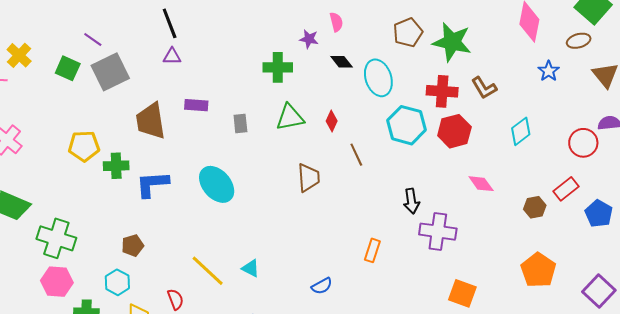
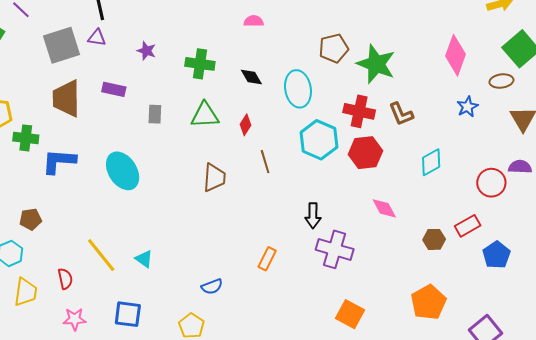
pink semicircle: (336, 22) -> (254, 21), moved, turned -84
purple star: (309, 39) -> (146, 51), moved
black diamond: (341, 62) -> (251, 77), moved
gray square: (110, 72) -> (62, 45), moved

